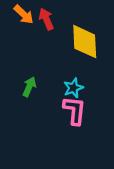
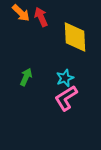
pink L-shape: (75, 110) -> (66, 98), turned -128

